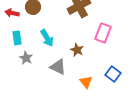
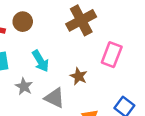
gray star: (26, 58) -> (24, 86), moved

